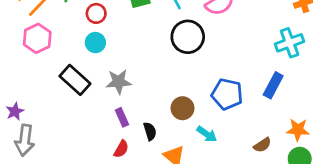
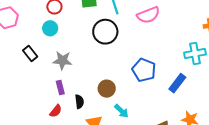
black circle: (188, 37) -> (105, 32), moved
black rectangle: (75, 80) -> (30, 54), size x0.7
blue pentagon: (227, 94) -> (144, 70), moved

